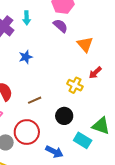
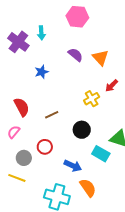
purple semicircle: (60, 26) -> (75, 55), moved
yellow cross: (75, 85) -> (92, 99), turned 35
red circle: (27, 132) -> (45, 147), size x0.6

